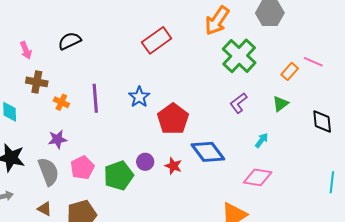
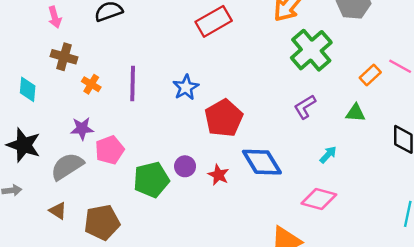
green triangle: (281, 104) -> (355, 113), turned 36
pink pentagon: (82, 168) -> (110, 150), moved
gray semicircle: (48, 172) -> (67, 166), turned -108

